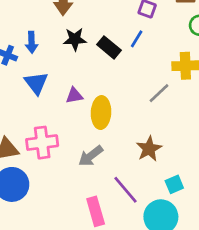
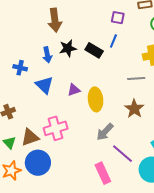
blue arrow: (32, 42) -> (47, 55), moved
gray line: (159, 93) -> (136, 78), turned 48
brown star: (149, 149) -> (134, 109), moved
gray arrow: (91, 156) -> (105, 132), moved

